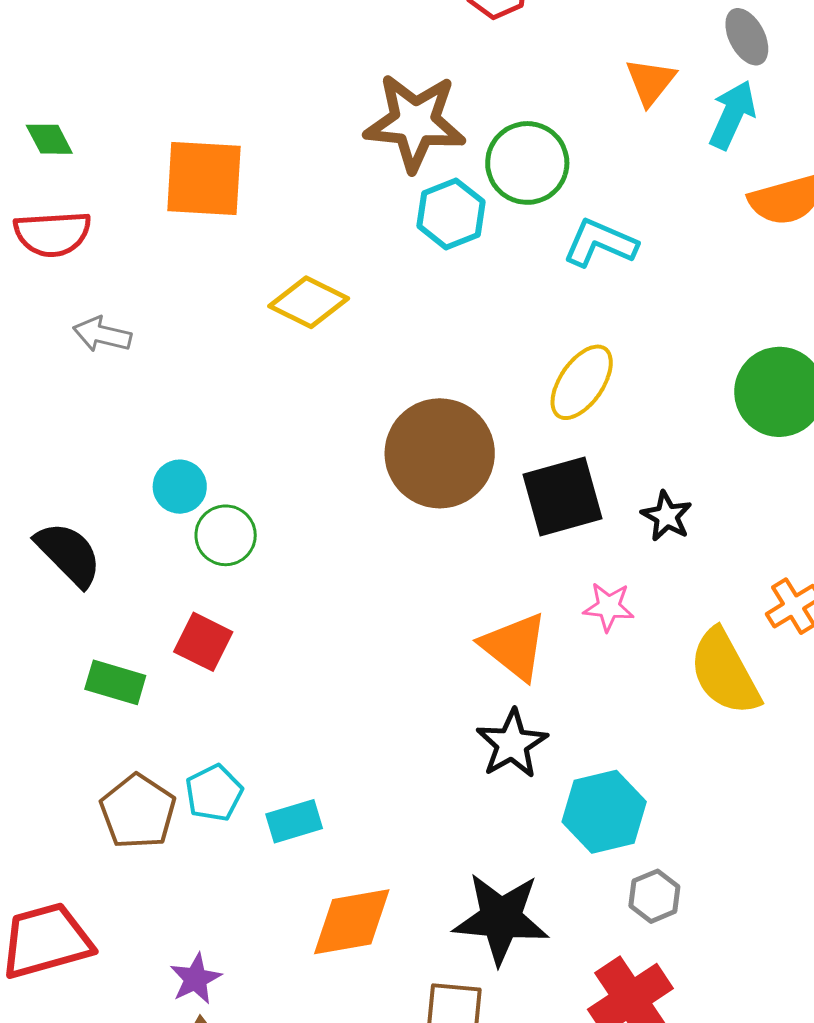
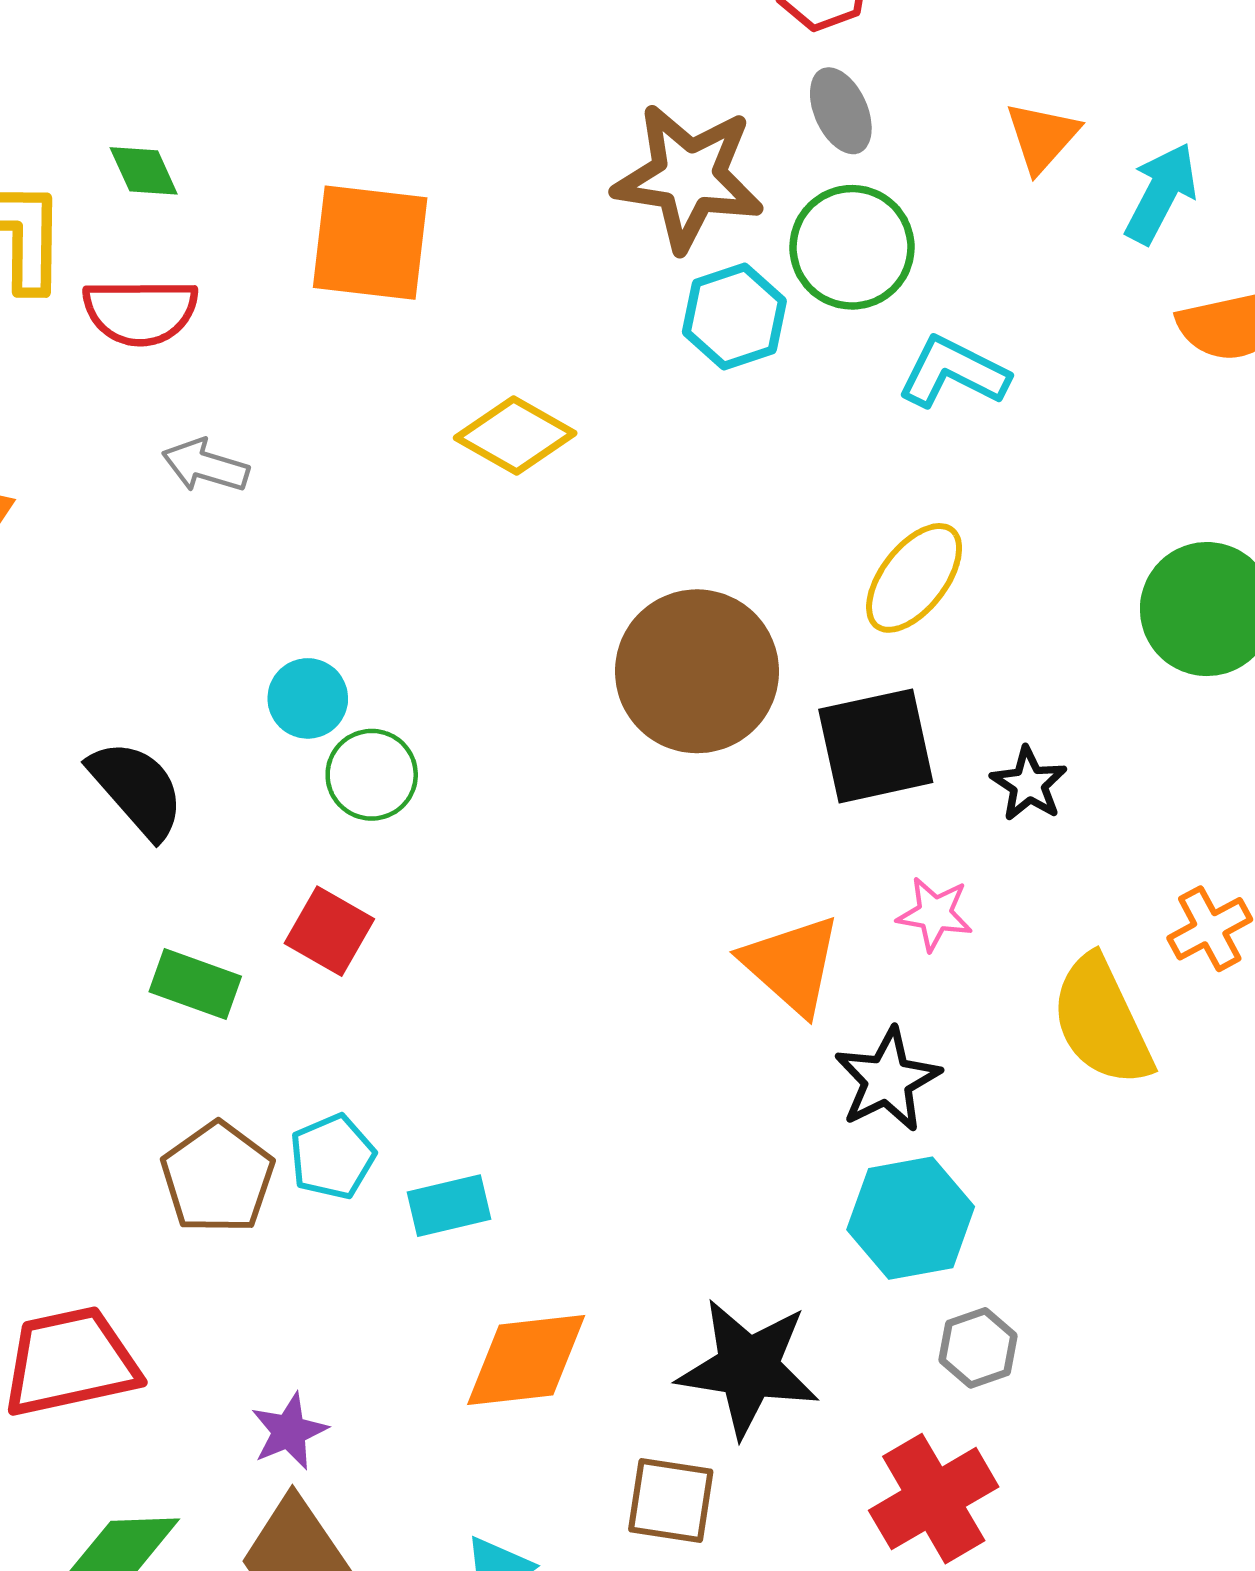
gray ellipse: (747, 37) -> (841, 111), moved
black star: (512, 744) -> (887, 1080), moved

